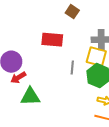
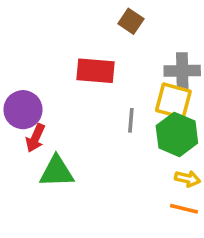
red arrow: (18, 78) -> (35, 138), turned -35

